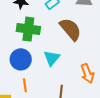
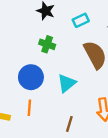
green cross: (28, 29) -> (47, 44), size x0.6

